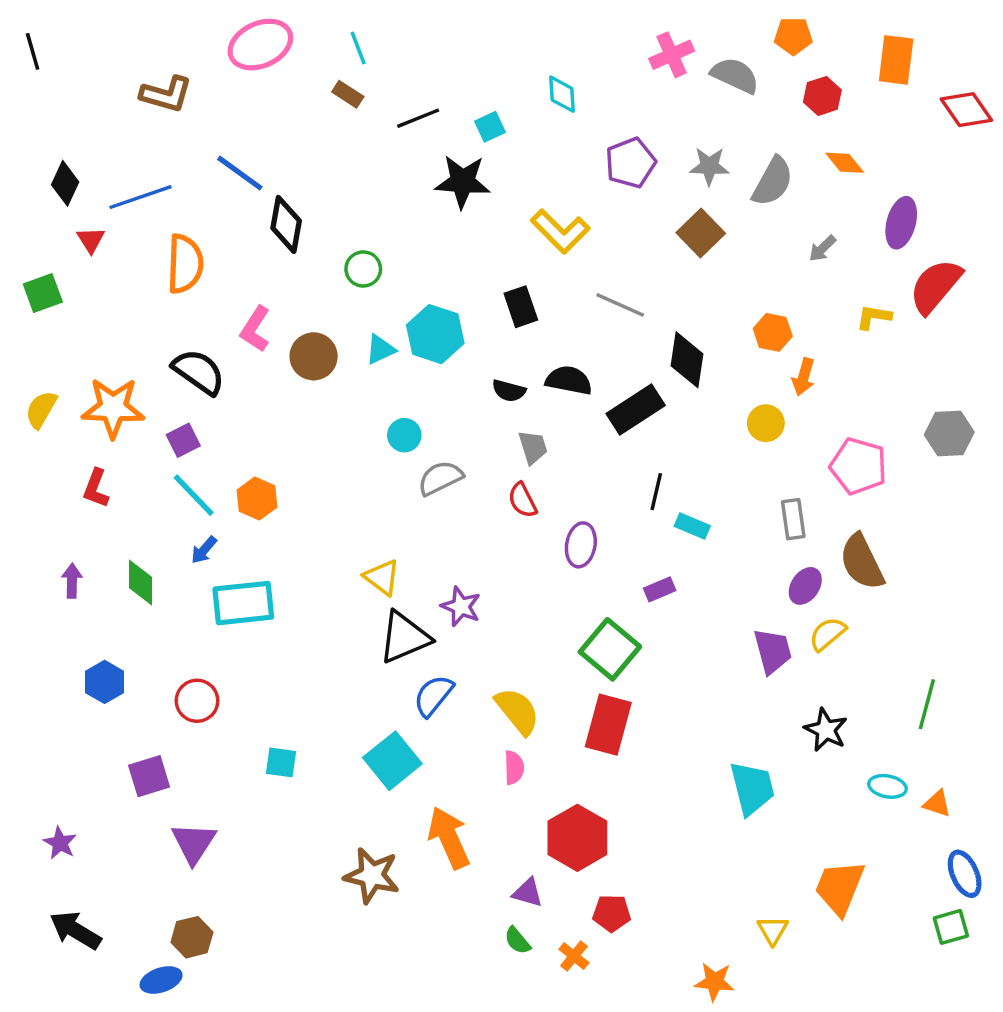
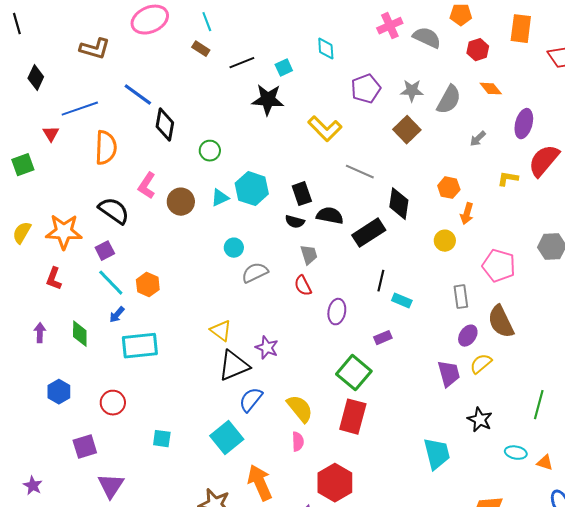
black diamond: (65, 183) -> (36, 78), moved
black rectangle: (521, 307) -> (302, 194), moved

